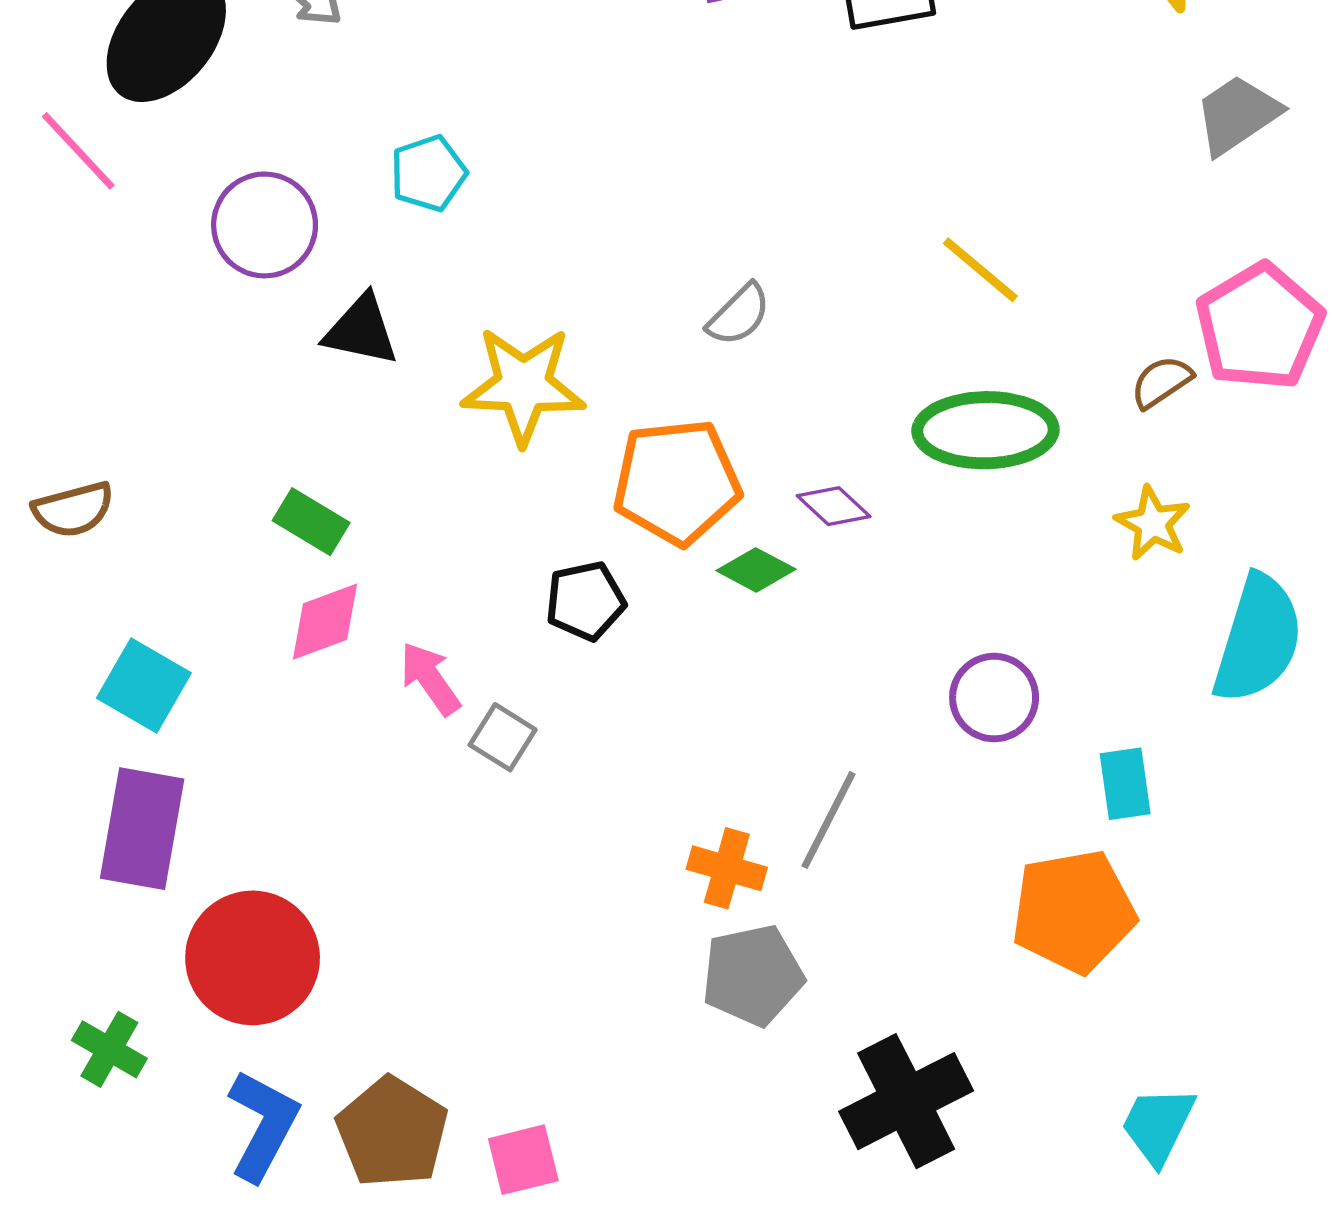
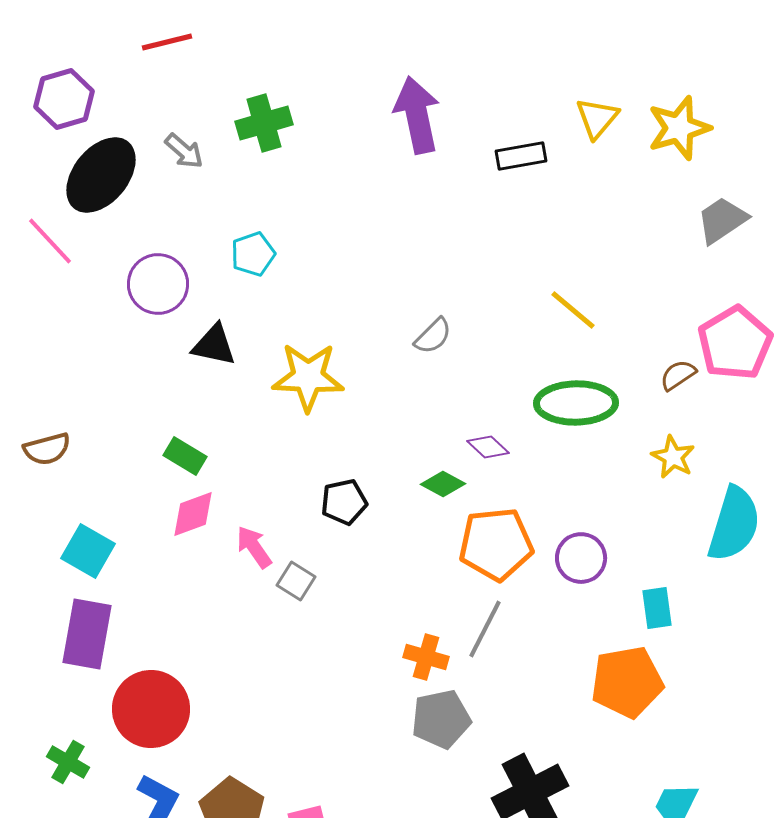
orange pentagon: (677, 482) -> (496, 544), moved

